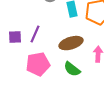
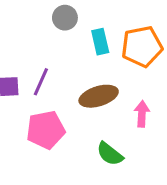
green semicircle: (72, 69) -> (110, 154), moved

